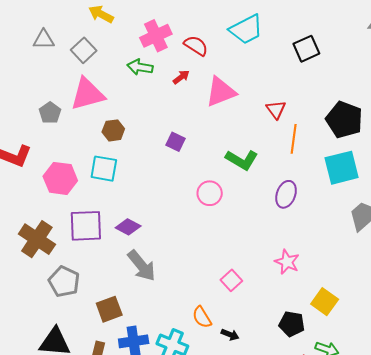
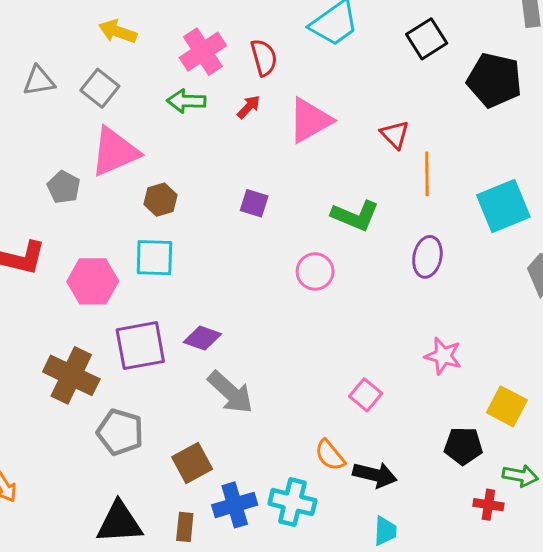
red semicircle: (196, 46) -> (264, 58), turned 50
black pentagon: (344, 120) -> (494, 80), moved
black arrow: (230, 335) -> (375, 475), size x1.6

